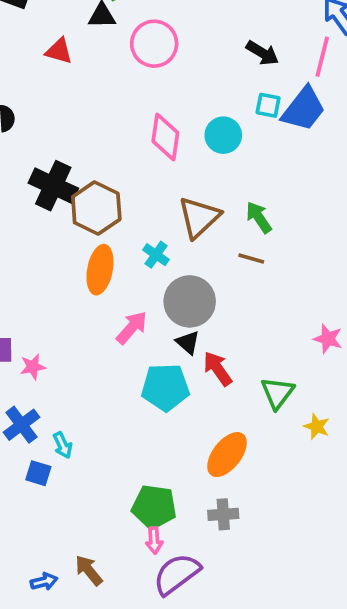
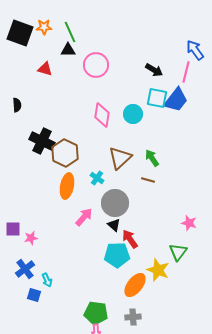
cyan square: (268, 105) -> (157, 98), size x1.5
cyan pentagon: (165, 387) -> (117, 255), moved
green triangle: (277, 393) -> (178, 252), moved
yellow star: (317, 427) -> (158, 270), moved, size x1.6

